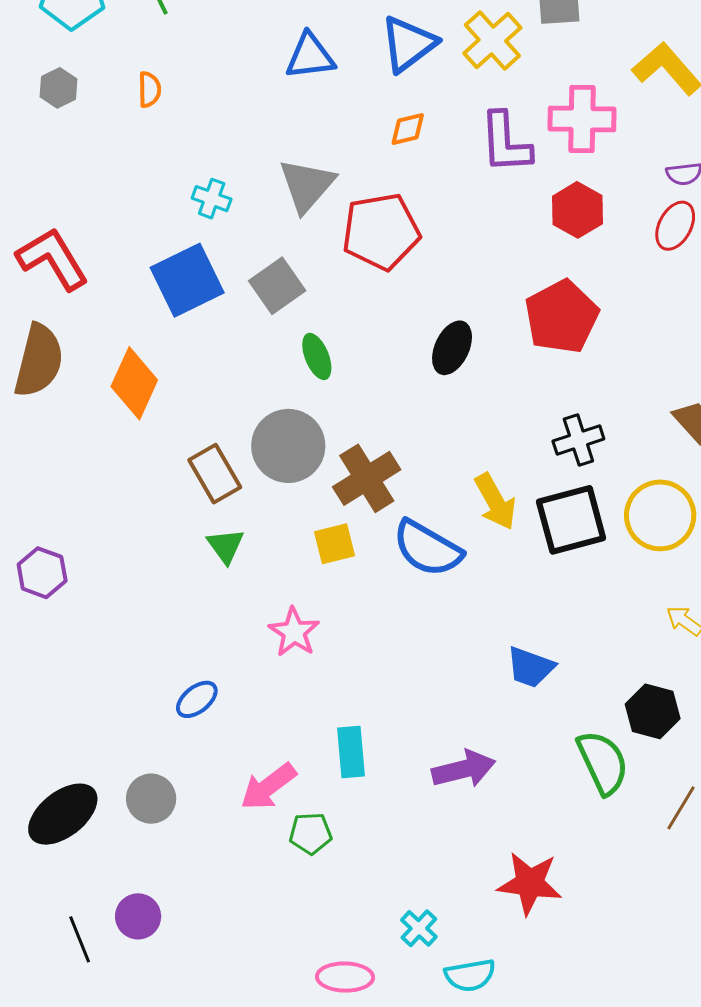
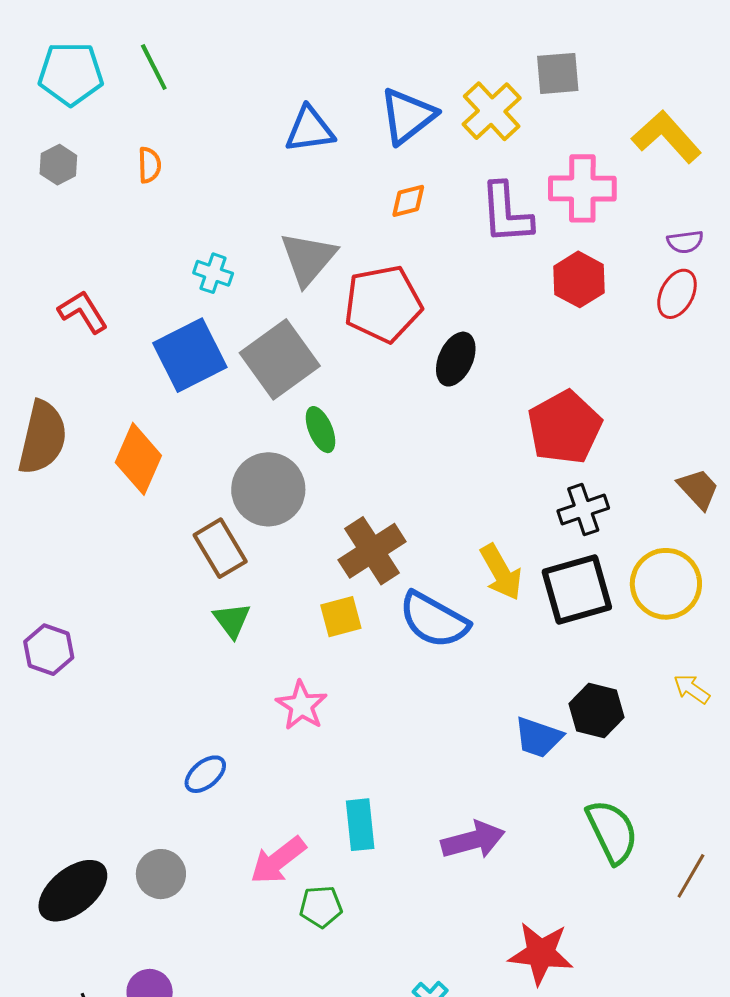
red L-shape: (52, 259) -> (83, 312), moved, size x0.7
gray square: (277, 286) -> (280, 359), size x1.4
red pentagon: (562, 317) -> (565, 427), moved
black ellipse: (452, 348) -> (456, 359), moved
gray circle: (288, 446) -> (268, 489), moved
black hexagon: (653, 711) -> (597, 711), moved

